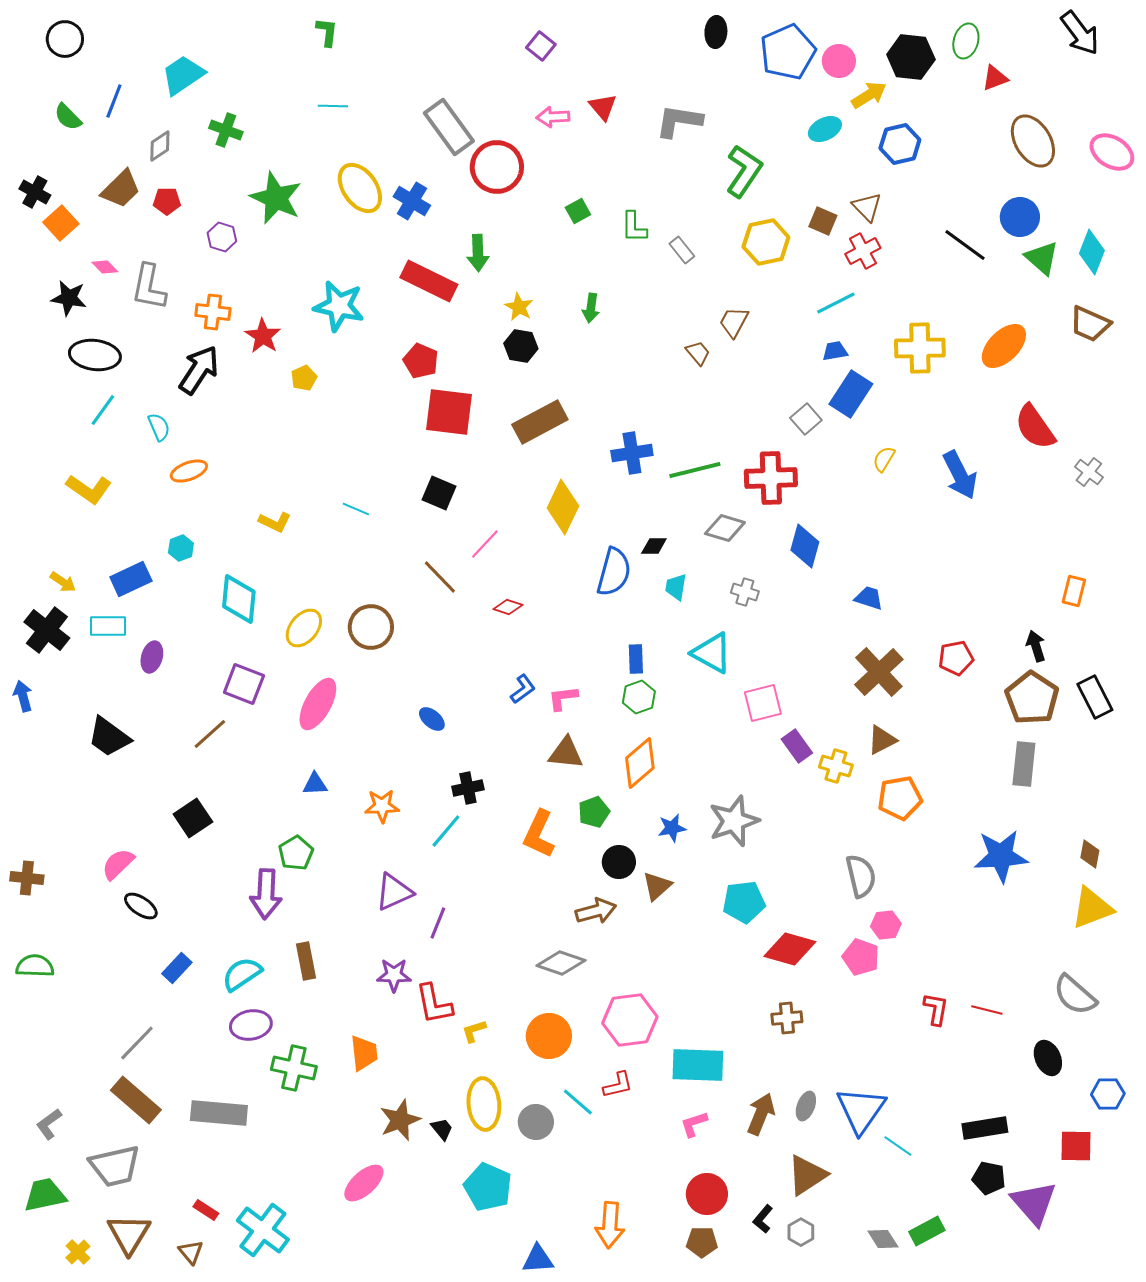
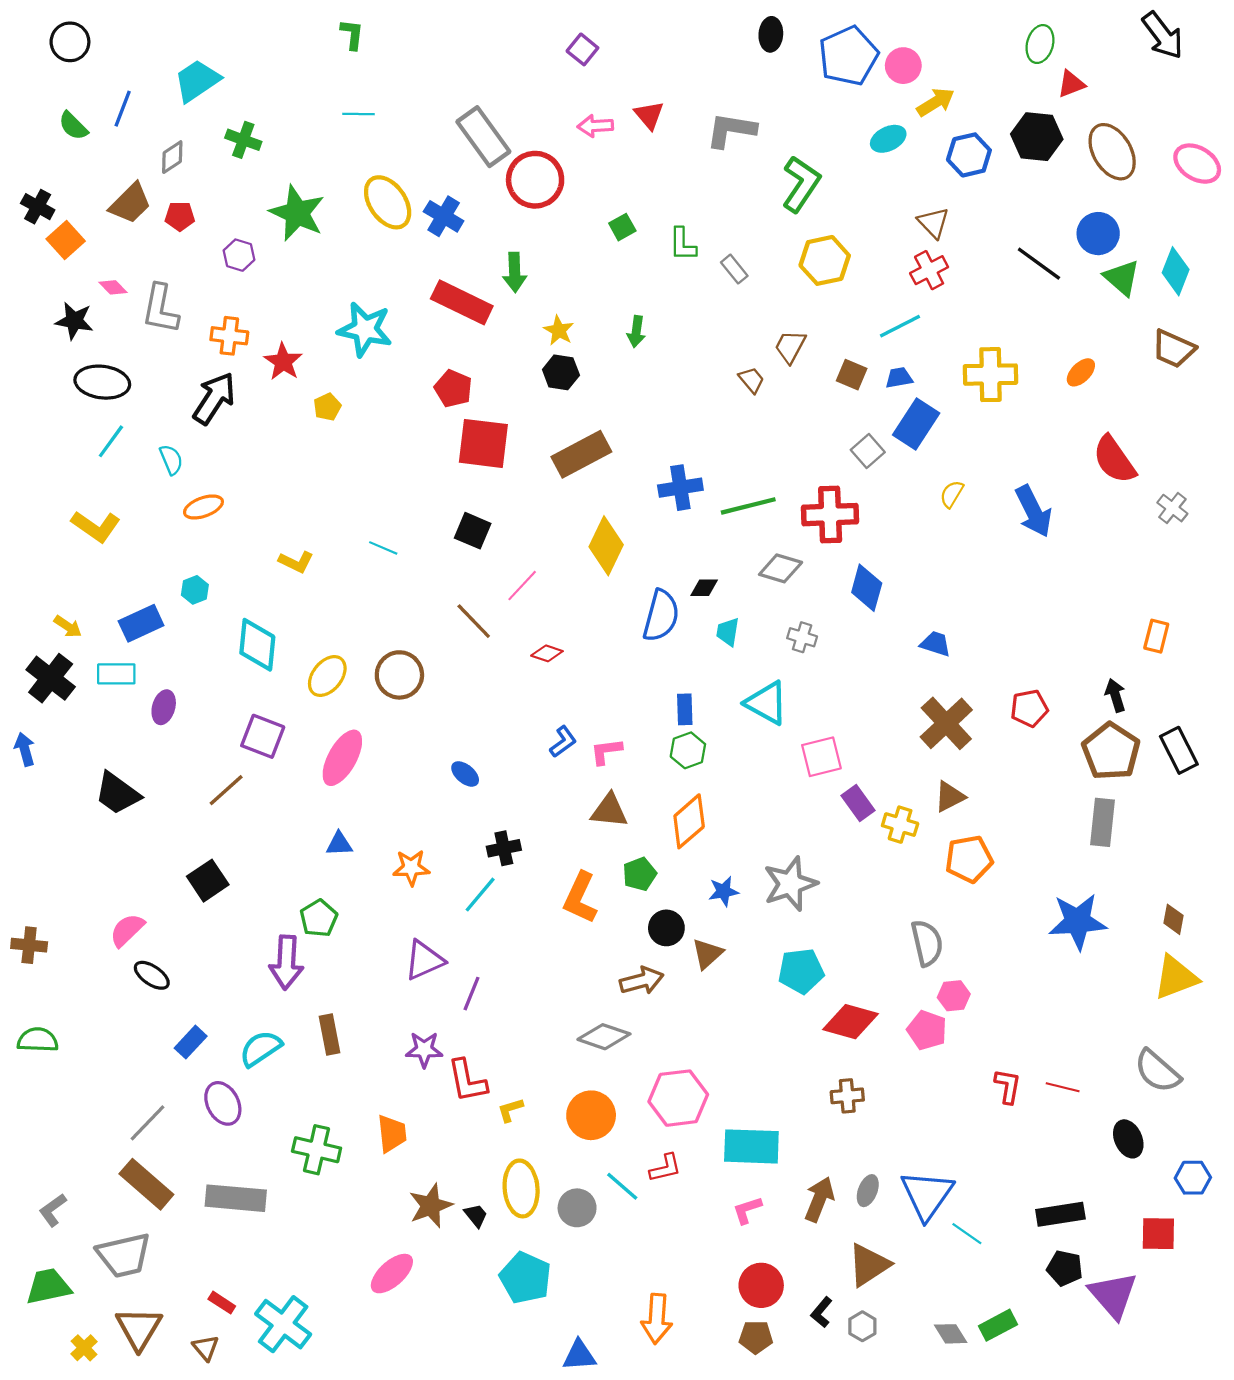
black hexagon: (911, 57) -> (1037, 137), moved
brown square: (823, 221) -> (852, 375), moved
orange ellipse: (1004, 346) -> (1081, 372), size x0.6
purple ellipse: (251, 1025) -> (223, 1103), moved, turned 72

